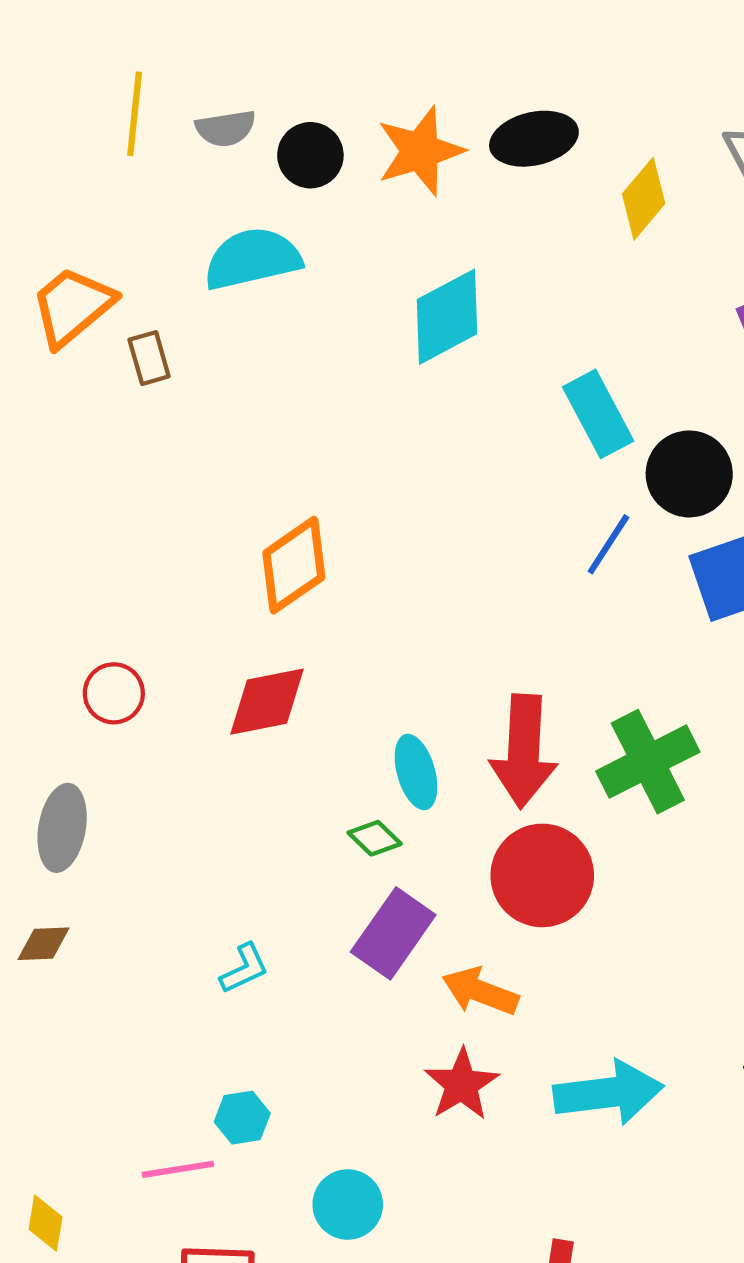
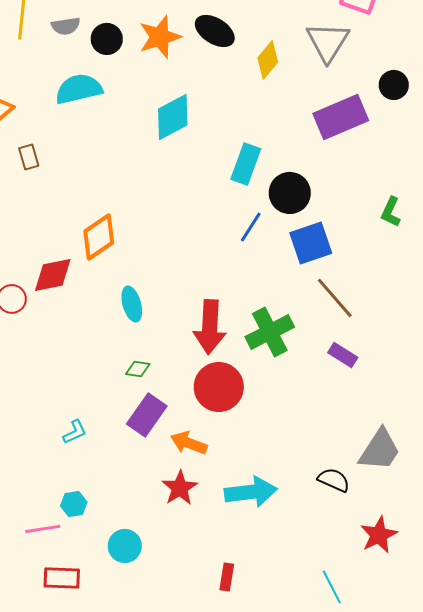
black ellipse: (534, 139) -> (215, 31), turned 45
brown rectangle: (149, 358) -> (29, 157), moved
cyan rectangle: (598, 414) -> (246, 164), turned 48
red diamond: (267, 702) -> (53, 275), moved
cyan ellipse: (416, 772) -> (132, 304), moved
green diamond: (375, 838) -> (138, 369), turned -35

